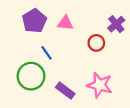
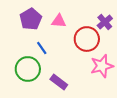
red circle: (96, 43) -> (87, 39), size x1.6
pink star: (100, 85) -> (102, 66), moved, turned -30

